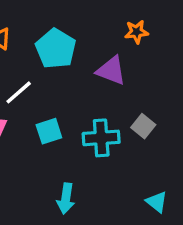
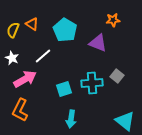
cyan square: (49, 131) -> (64, 89), moved
cyan triangle: (157, 202) -> (125, 121), size x1.5

